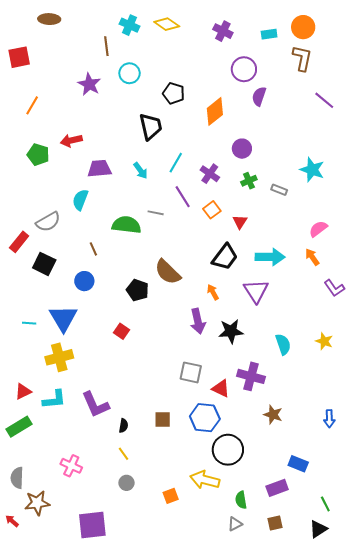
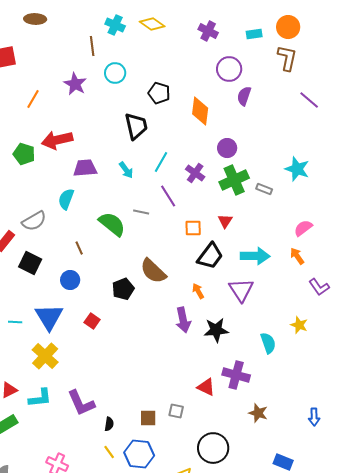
orange line: (32, 105) -> (33, 99), moved
orange diamond: (215, 111) -> (200, 111), turned -44
red arrow: (71, 141) -> (57, 140), size x1.4
green cross: (249, 181) -> (234, 180), size x1.8
orange square: (212, 210) -> (193, 228), moved, turned 36
green semicircle: (126, 225) -> (112, 224), turned 32
black pentagon: (138, 290) -> (123, 289), turned 30
red square: (121, 331) -> (92, 321), moved
yellow star: (324, 341) -> (299, 325), moved
yellow cross: (59, 357) -> (45, 356), turned -32
gray square: (191, 372) -> (176, 411), moved, size x0.7
blue hexagon: (205, 418) -> (139, 454), moved

